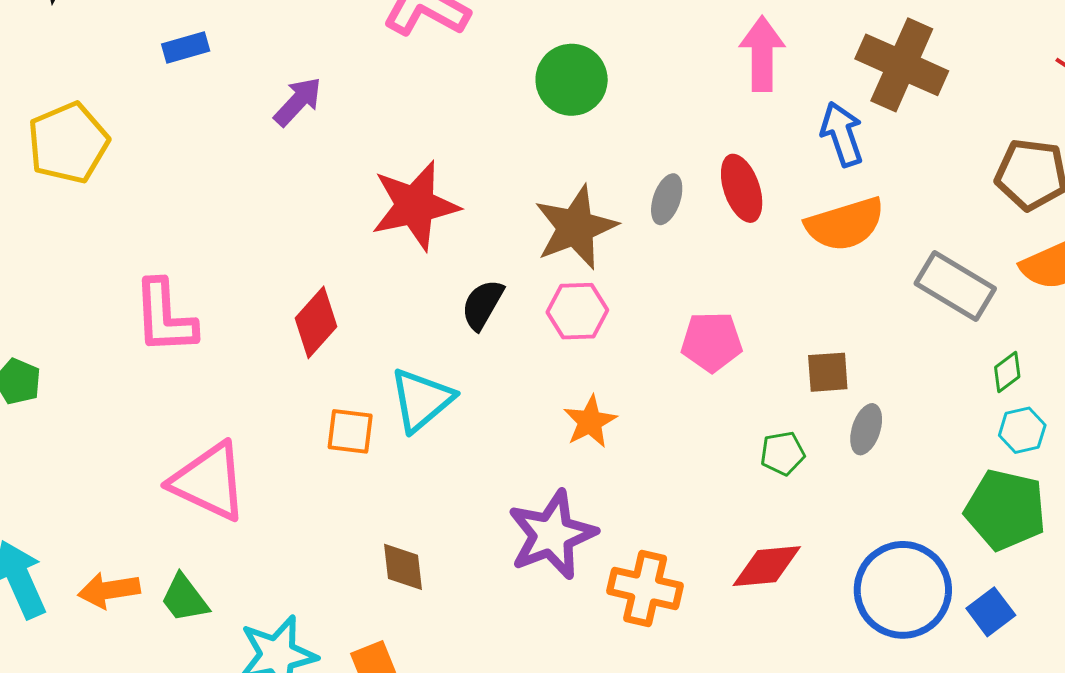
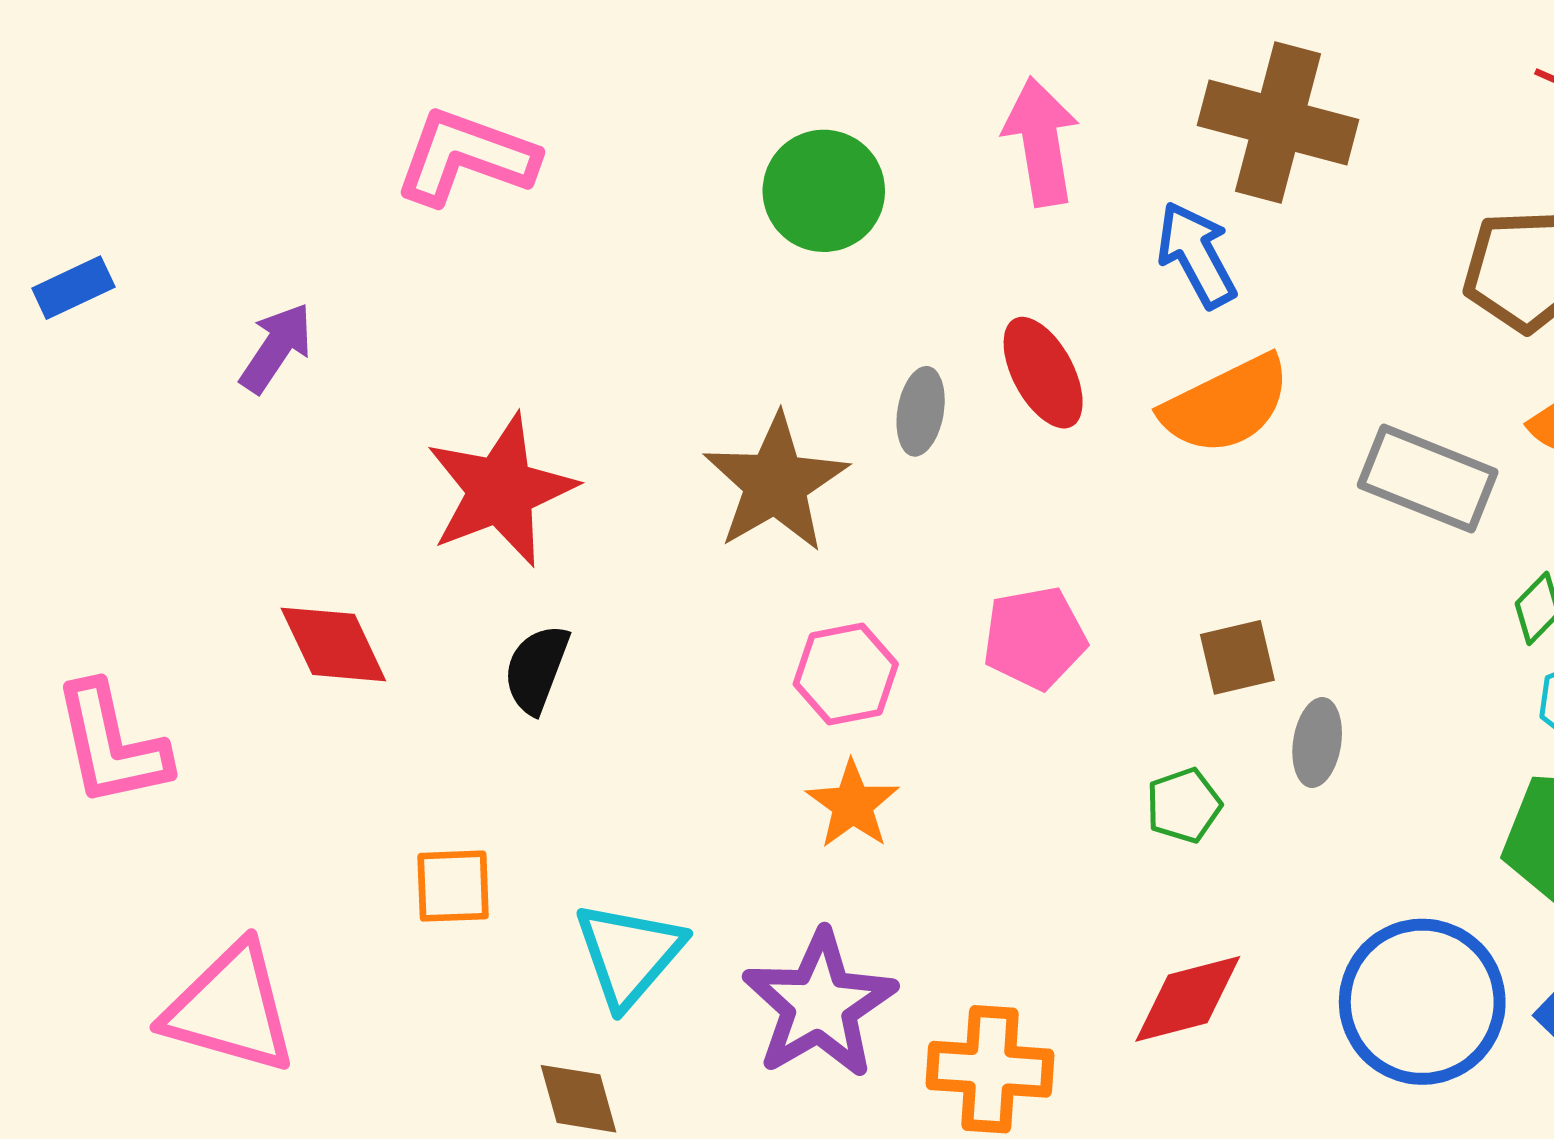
green circle: (572, 80) -> (824, 191), moved
black semicircle: (482, 305) -> (536, 669), moved
pink hexagon: (577, 311) -> (846, 674), moved
red diamond: (316, 322) -> (333, 644), moved, turned -58
cyan triangle: (421, 400) -> (629, 954), moved

